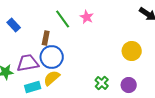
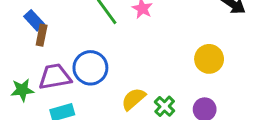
brown rectangle: (46, 38) -> (42, 35), moved
yellow semicircle: (52, 78) -> (133, 99), moved

